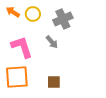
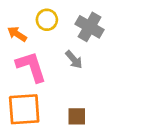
orange arrow: (13, 12) -> (17, 34), moved
gray cross: (63, 19) -> (90, 27), turned -36

